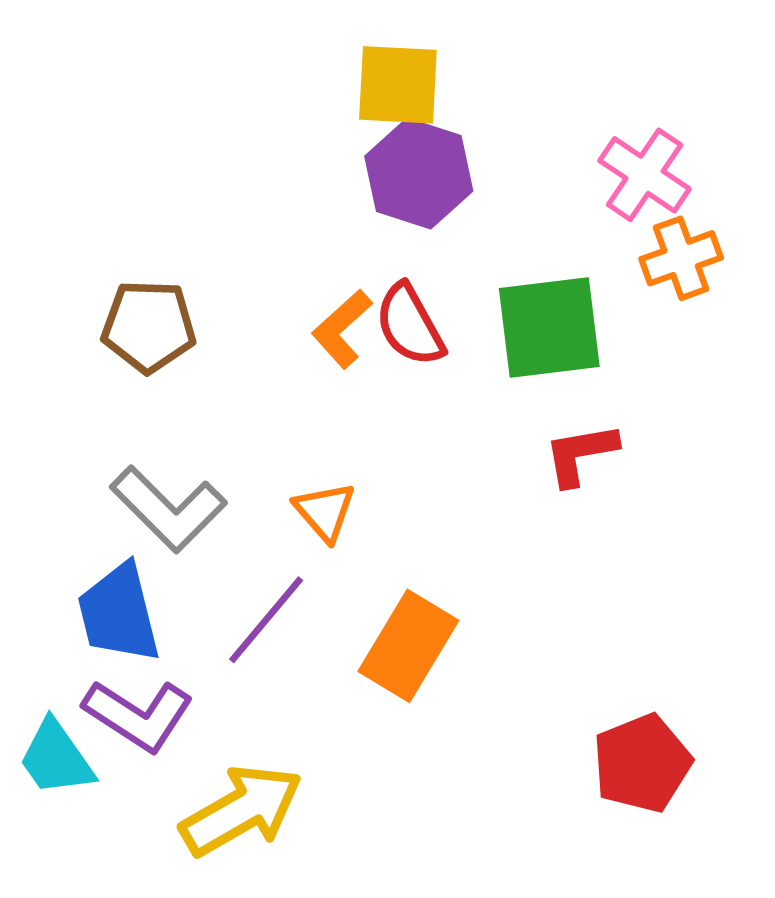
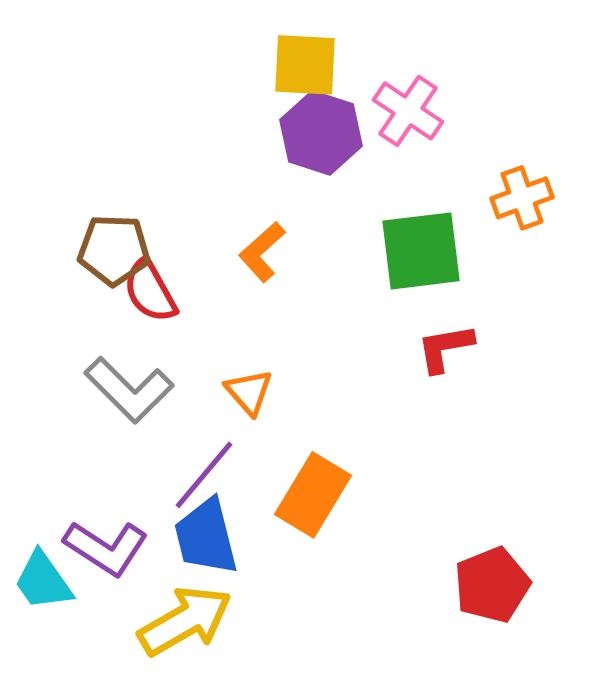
pink cross: (645, 175) -> (408, 111), moved
red semicircle: (410, 325) -> (150, 291), moved
blue trapezoid: (119, 613) -> (206, 537), moved

